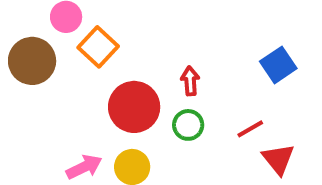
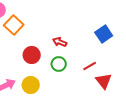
red arrow: (190, 81) -> (60, 42), turned -64
red circle: (134, 107) -> (32, 55), size x0.7

